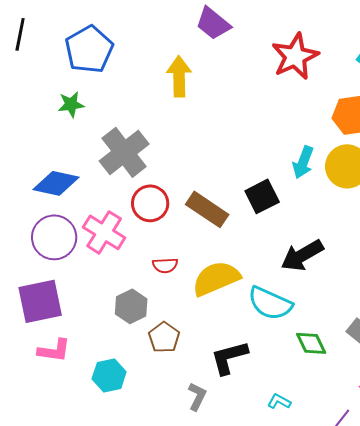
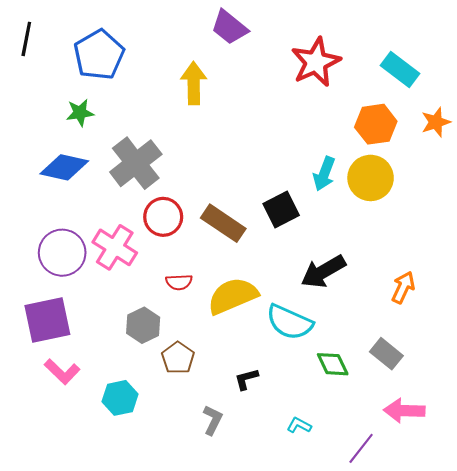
blue diamond: (56, 183) -> (64, 167), moved
pink L-shape: (54, 350) -> (62, 372), turned 36
black L-shape: (229, 357) -> (246, 379), size x0.6

